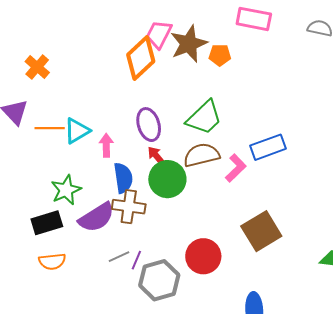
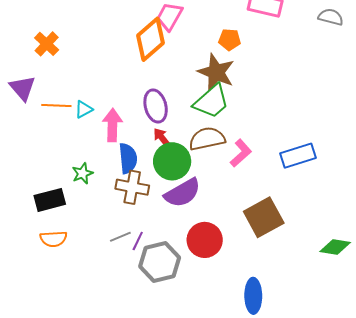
brown star: (189, 44) -> (216, 72), moved, turned -30
cyan triangle: (77, 131) -> (84, 109), size x0.7
pink arrow: (106, 145) -> (112, 125), size x1.4
blue rectangle: (268, 147) -> (298, 156), moved
green star: (66, 190) -> (83, 173), moved, size x0.7
purple semicircle: (97, 217) -> (183, 193), moved

